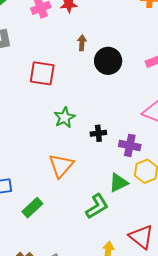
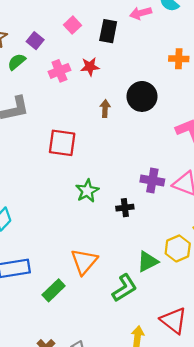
black circle: (108, 61) -> (142, 96), moved
purple cross: (130, 145) -> (152, 180), moved
orange triangle: (61, 166) -> (84, 262), moved

